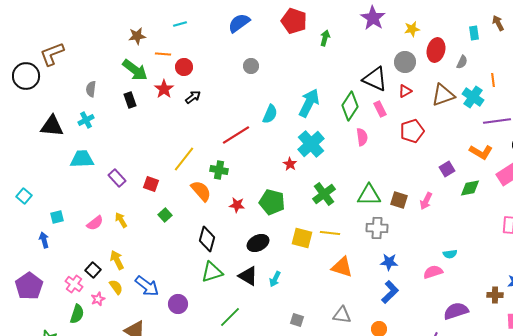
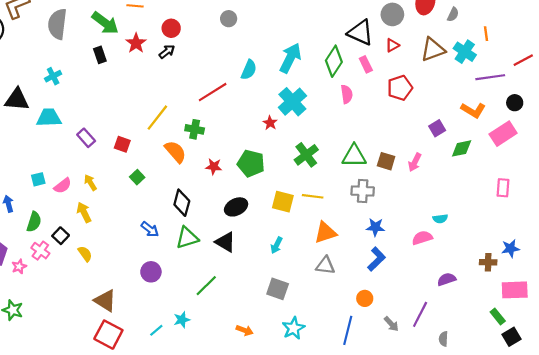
red circle: (184, 67) -> (171, 28), moved
gray semicircle: (91, 89) -> (57, 24), moved, size x1.8
black triangle: (52, 126) -> (17, 100), moved
cyan square: (57, 217) -> (38, 179), moved
yellow arrow: (117, 260) -> (84, 212), moved
orange triangle: (342, 267) -> (325, 232), turned -35
cyan arrow: (275, 279) -> (276, 245), moved
blue arrow: (147, 286) -> (150, 229), moved, size x0.7
pink star: (98, 299) -> (19, 267), moved
purple semicircle: (456, 311) -> (447, 279), size x0.7
green semicircle: (77, 314) -> (34, 222), moved
gray triangle: (342, 315) -> (325, 265), moved
gray square: (297, 320) -> (278, 289), size x1.5

